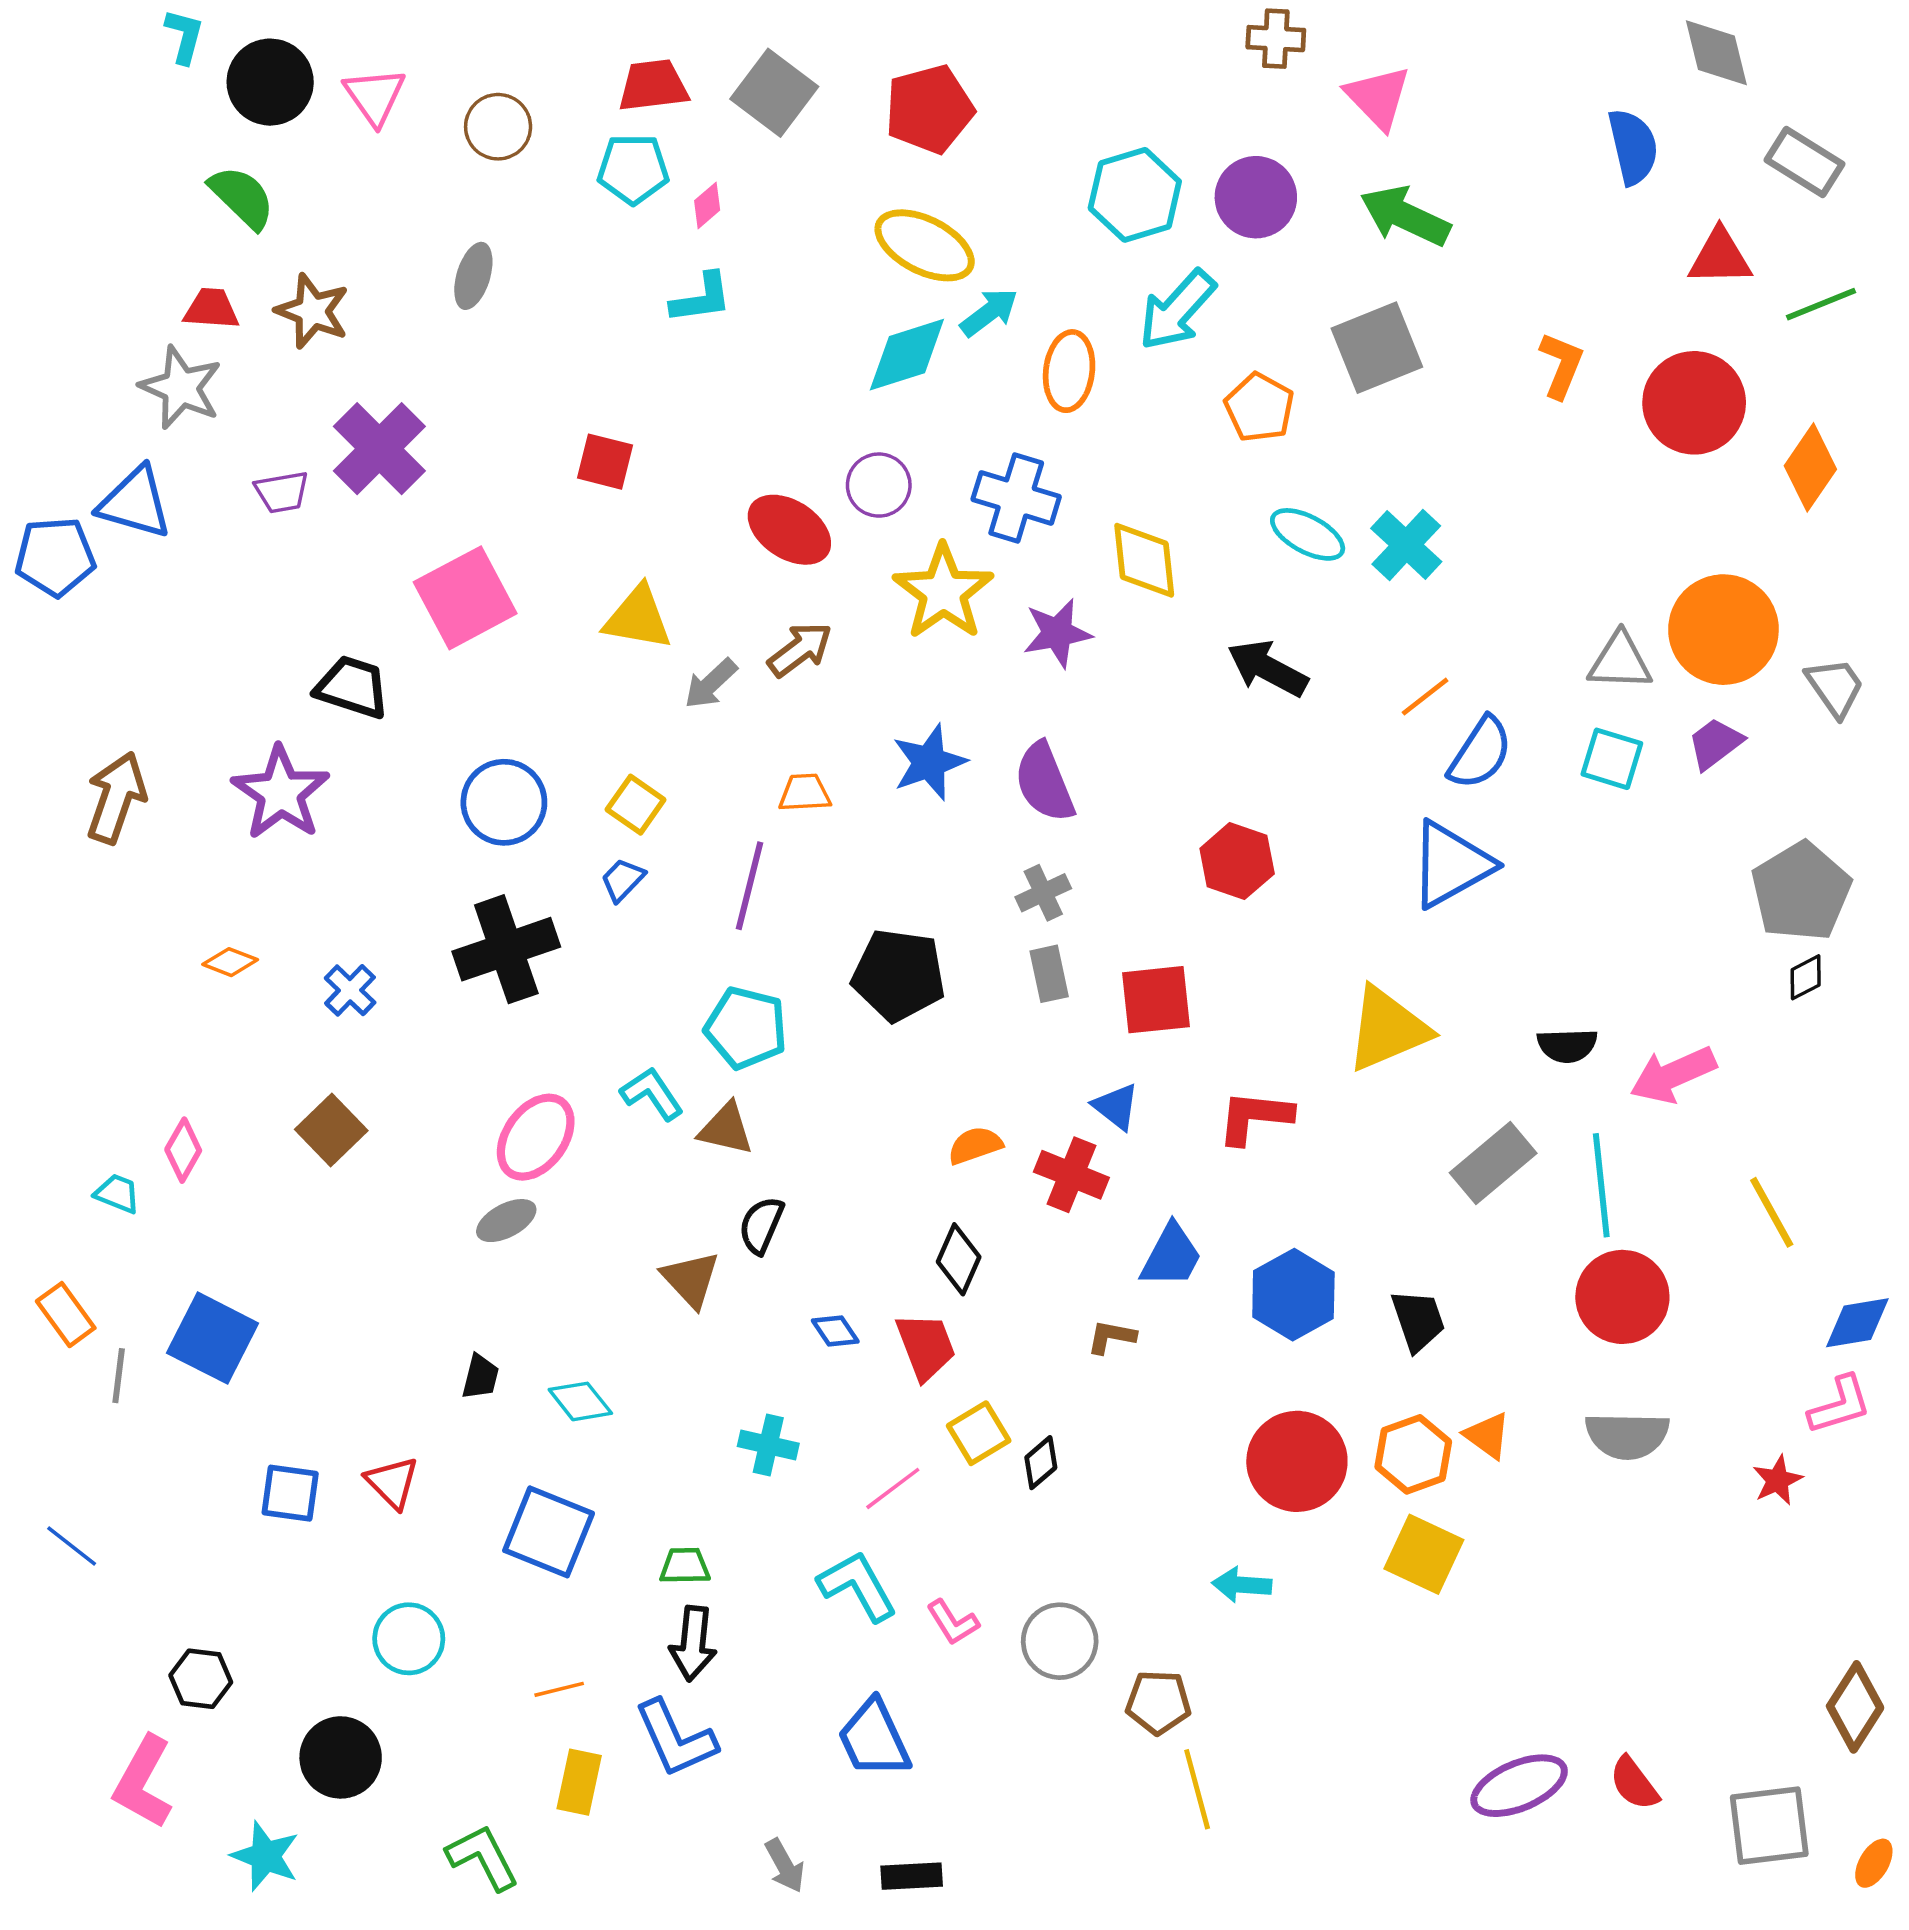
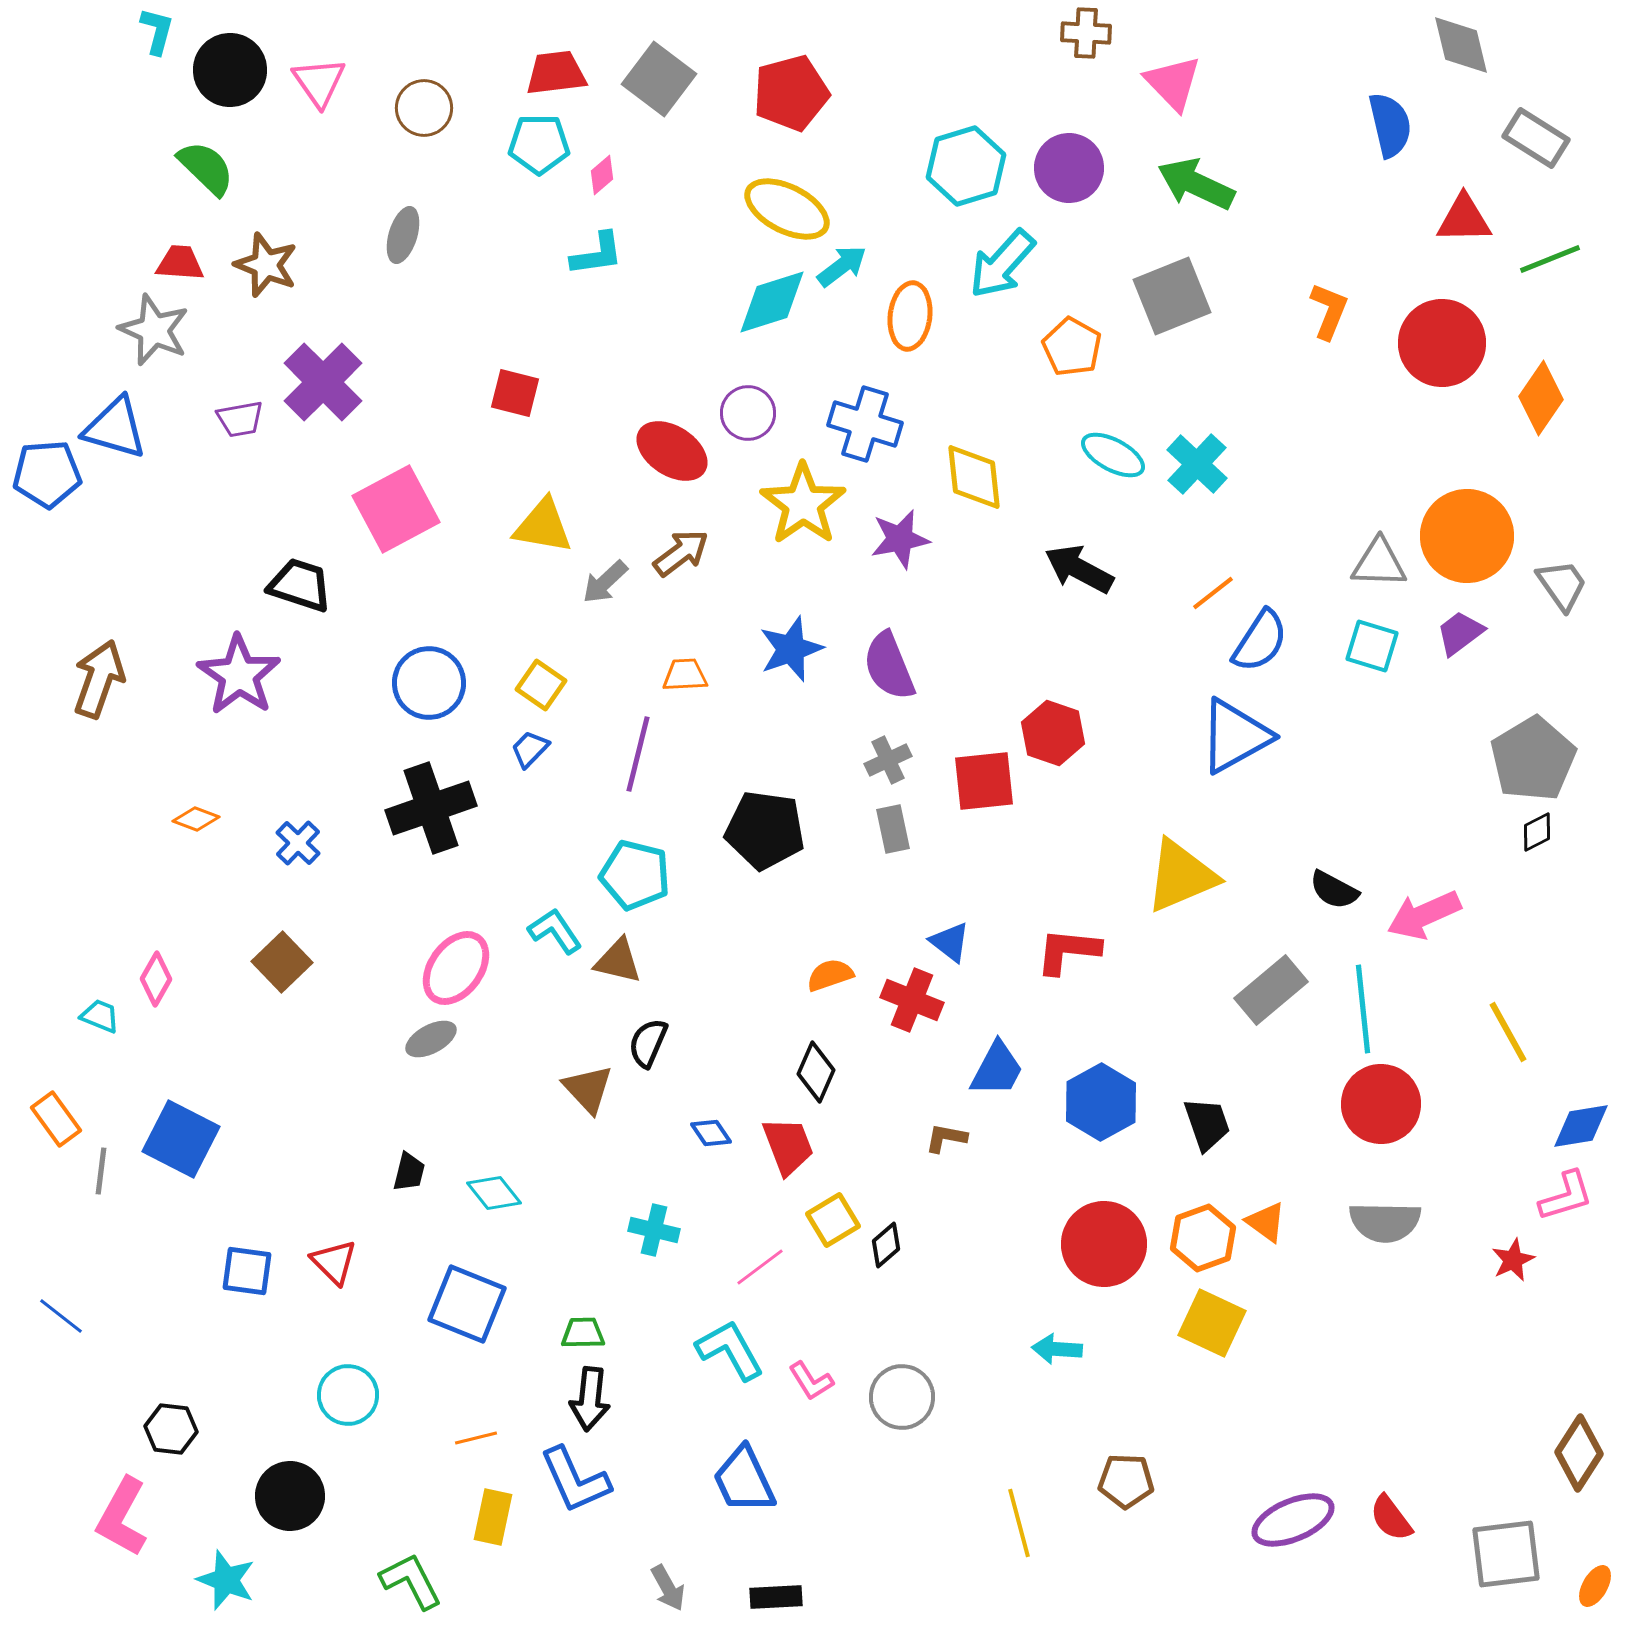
red square: (1156, 1000) -> (984, 781), moved
black semicircle: (1567, 1045) -> (1334, 890), turned 30
brown pentagon: (1158, 1702) -> (1126, 1481), moved

